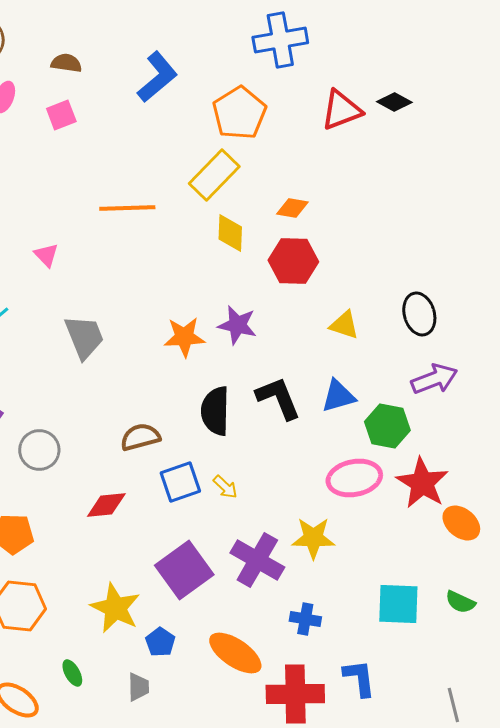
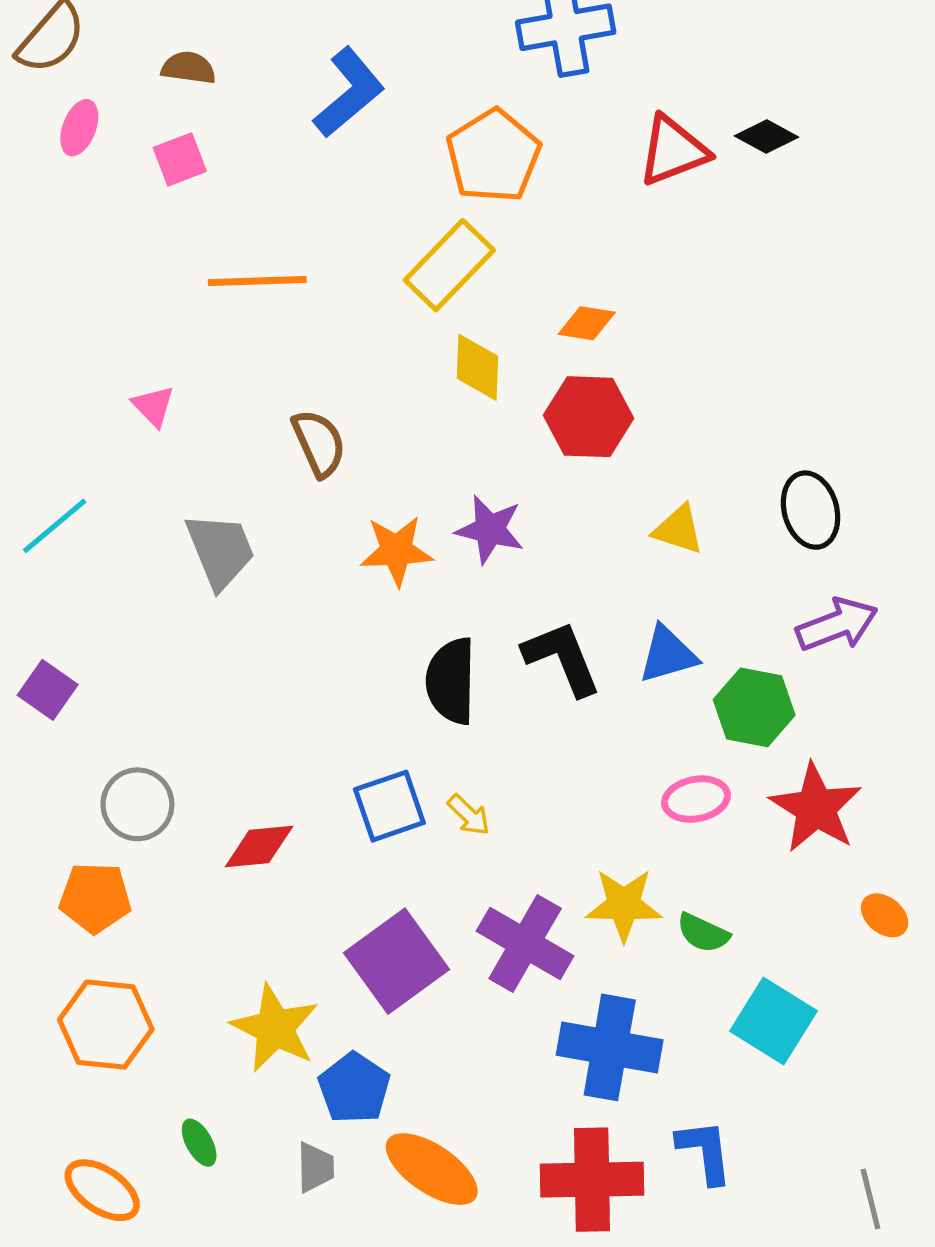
orange line: (127, 208) -> (257, 281), moved
brown semicircle: (140, 437) -> (319, 443), moved, turned 81
gray circle: (39, 450) -> (137, 804), moved
pink ellipse: (354, 478) -> (696, 799), size x0.7
orange ellipse: (461, 523) -> (885, 915), moved, size x0.7
green semicircle: (460, 602) -> (703, 933), moved
cyan square: (398, 604) -> (774, 1021), turned 30
blue cross: (305, 619) -> (610, 1047), size x1.8
blue pentagon: (160, 642) -> (354, 1088), size x1.4
orange ellipse: (235, 653) -> (432, 1169), moved

